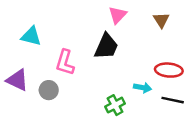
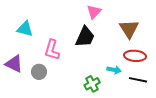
brown triangle: (161, 20) -> (129, 29), moved, size x1.5

